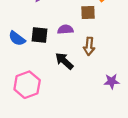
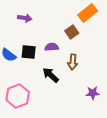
brown square: (88, 13) -> (72, 32), turned -32

